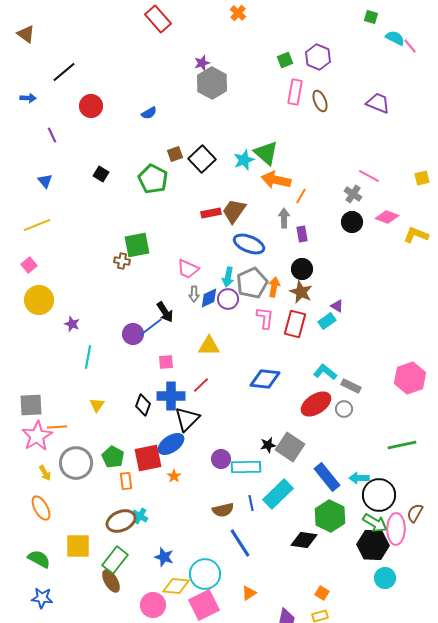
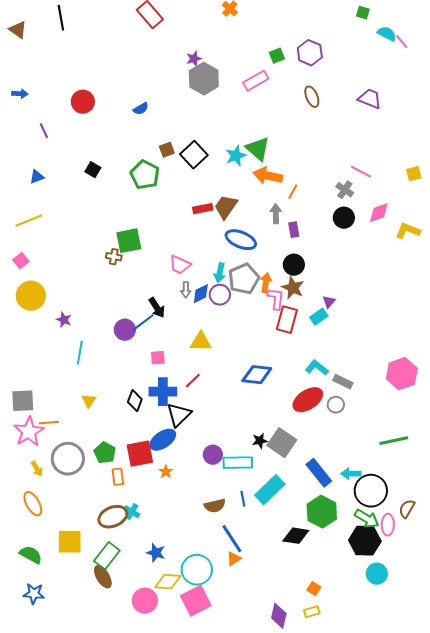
black line: (64, 72) -> (61, 18), moved, turned -60
pink rectangle: (295, 92) -> (256, 81), moved, turned 50
blue triangle: (45, 181) -> (37, 177), turned 49
pink diamond: (387, 217) -> (379, 213), turned -40
purple triangle: (337, 306) -> (329, 302), turned 40
pink L-shape: (265, 318) -> (276, 299), moved
pink ellipse: (396, 529) -> (388, 525), size x0.7
orange triangle: (249, 593) -> (234, 559), moved

